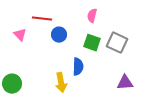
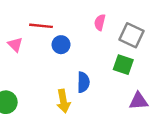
green square: (92, 43) -> (123, 65), moved
gray square: (117, 43) -> (132, 35), moved

